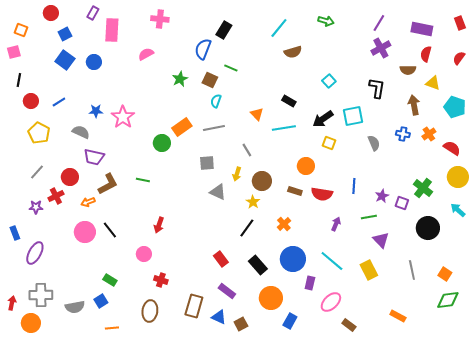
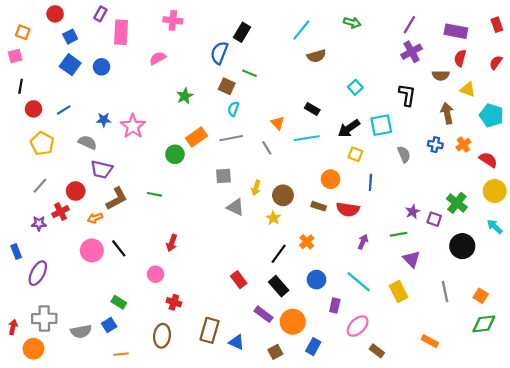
green star: (180, 79) -> (185, 96), moved
gray line: (247, 150) -> (267, 148), moved
blue line: (354, 186) -> (370, 182), moved
black line: (247, 228) -> (279, 254), moved
blue circle: (293, 259) -> (316, 280), size x0.7
purple rectangle: (227, 291) -> (264, 314), moved
brown square: (241, 324) -> (275, 352), moved

